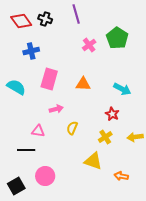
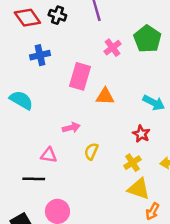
pink rectangle: (49, 79) -> (80, 76), moved
yellow triangle: (93, 161) -> (139, 189), moved
orange arrow: (121, 176) -> (152, 211), turned -72

